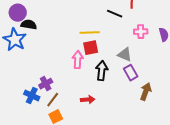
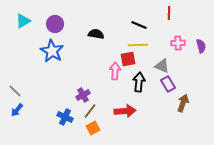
black line: (115, 14) -> (139, 25), moved
black semicircle: (29, 25) -> (96, 34), moved
yellow line: (90, 33) -> (138, 45), moved
blue cross: (32, 96) -> (65, 117), moved
red arrow: (88, 100) -> (125, 111), size x1.5

